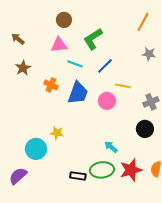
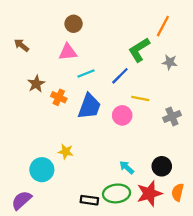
green L-shape: (93, 39) -> (139, 50), moved
cyan line: (75, 64) -> (86, 74), turned -42
brown star: (23, 68) -> (36, 84), moved
black circle: (145, 129) -> (162, 166), moved

